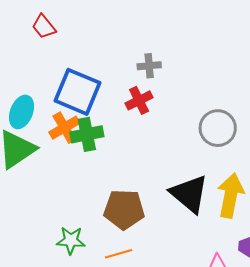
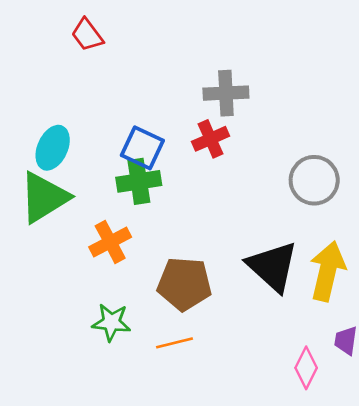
gray cross: (149, 66) -> (226, 93), size x1.4
blue square: (77, 92) -> (142, 148), moved, size x0.7
orange cross: (64, 128) -> (110, 242), moved

